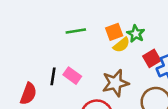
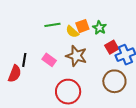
yellow semicircle: (121, 45) -> (72, 32), moved, turned 80
black line: (53, 76) -> (24, 60), moved
brown star: (115, 83) -> (76, 56), moved, turned 30

